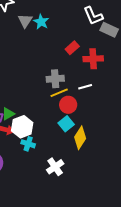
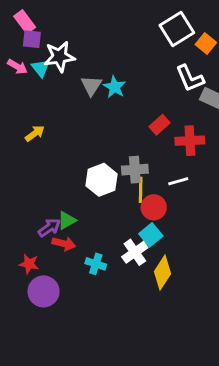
yellow line: (59, 93) -> (141, 190), turned -66
white hexagon: (22, 127) -> (101, 180), moved
yellow diamond: (80, 138) -> (162, 273), moved
white cross: (55, 167) -> (135, 252), moved

